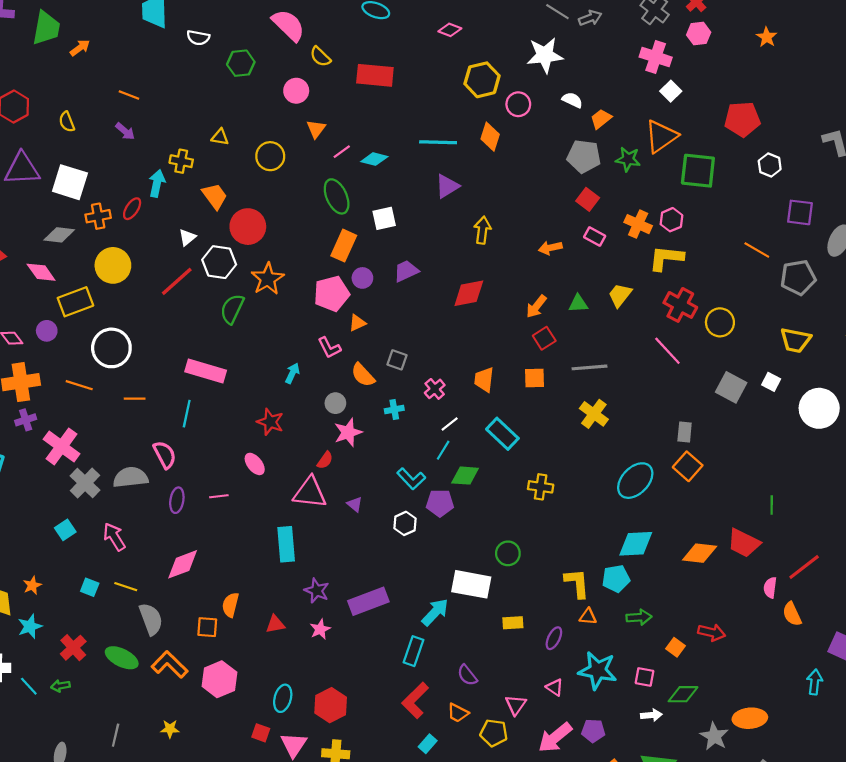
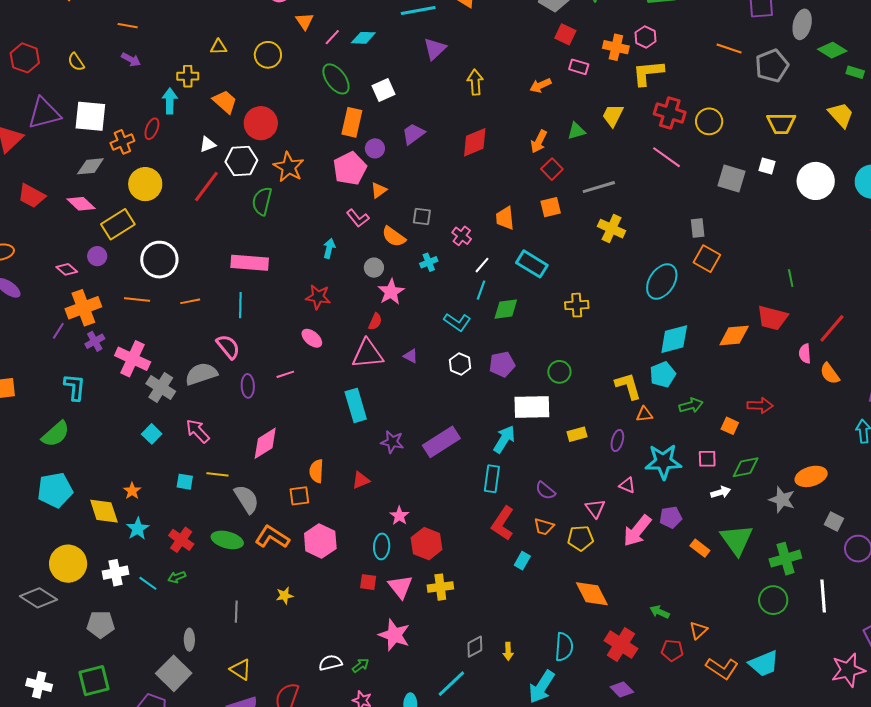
white triangle: (187, 237) -> (208, 144), turned 30
purple pentagon: (440, 503) -> (502, 364), moved
pink star: (320, 629) -> (399, 516), moved

